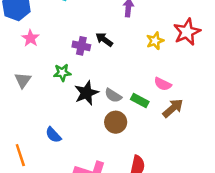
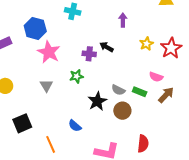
red star: (187, 32) -> (171, 48), moved
pink star: (30, 38) -> (49, 52), size x1.6
black star: (86, 93) -> (97, 101), moved

